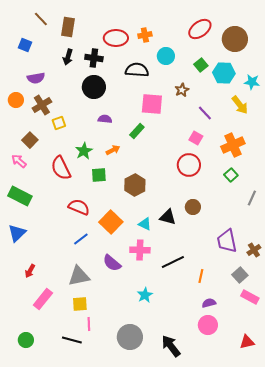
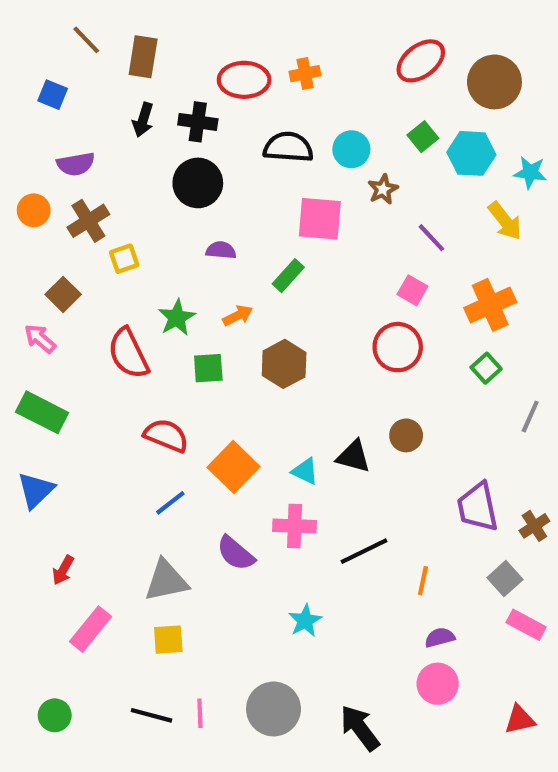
cyan circle: (166, 56) -> (351, 149), moved
brown hexagon: (135, 185) -> (284, 364), moved
pink line: (89, 324) -> (200, 713), moved

